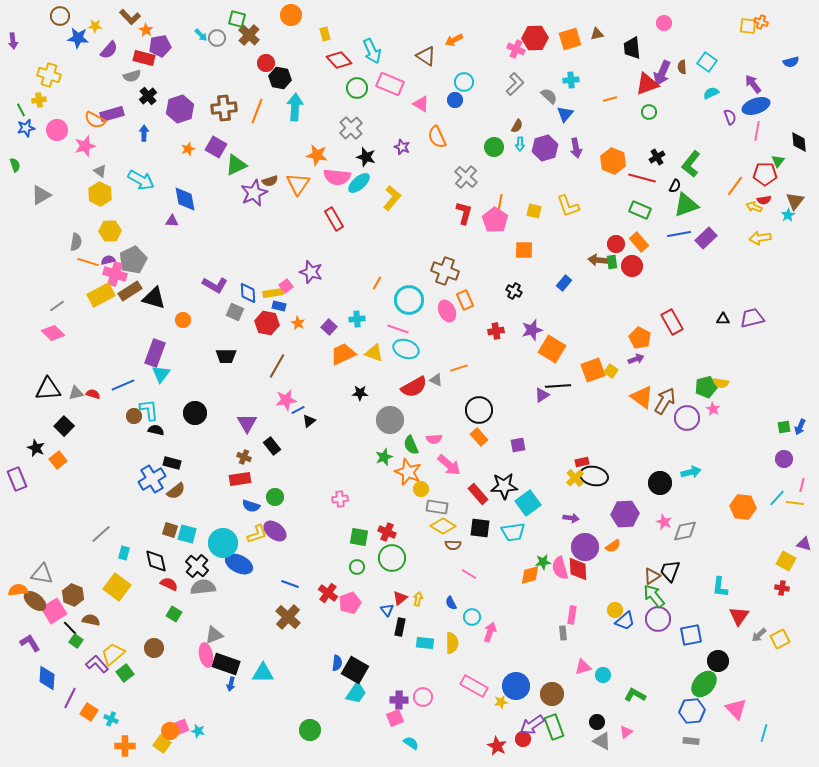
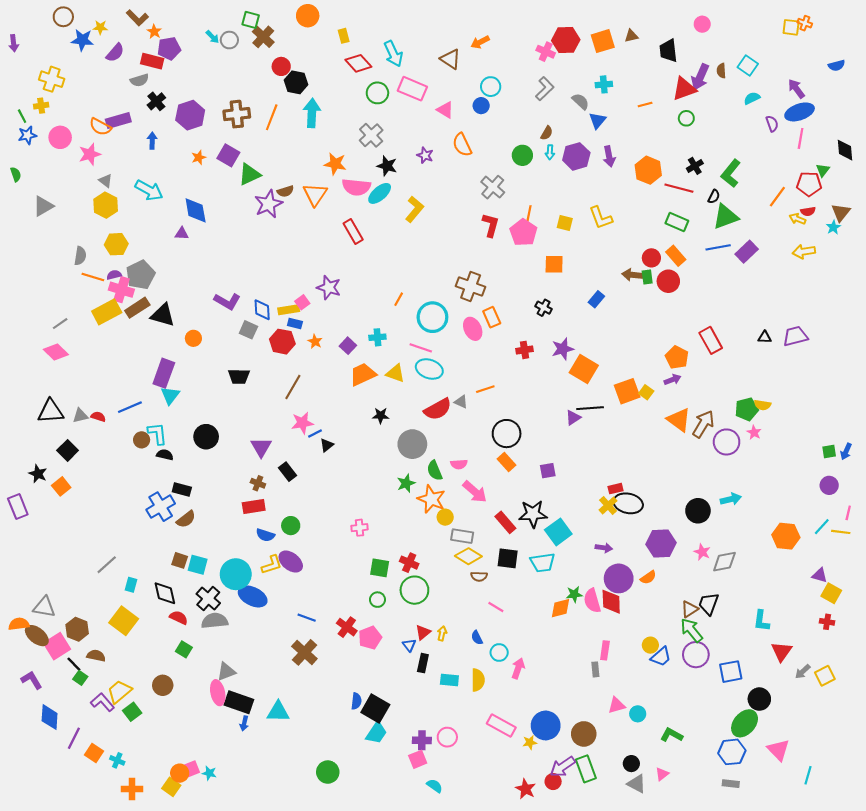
purple triangle: (804, 544) -> (820, 575), moved

